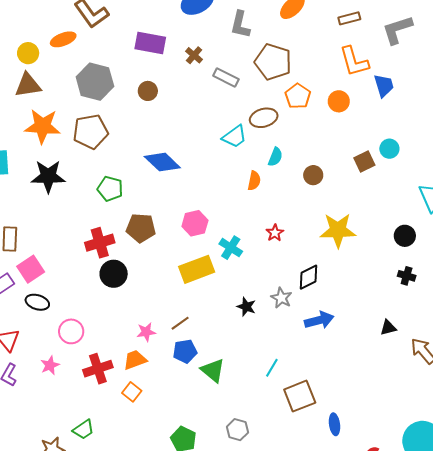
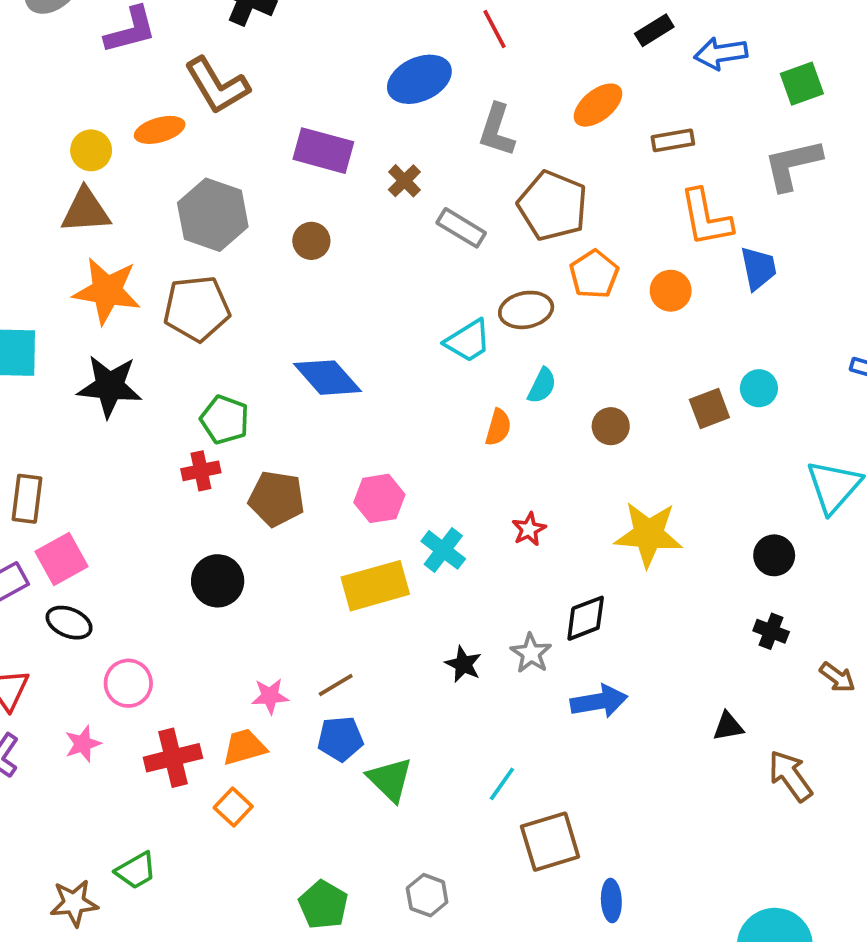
brown rectangle: (349, 18) -> (673, 140), moved
red cross: (100, 243) -> (201, 471), moved, size x0.7

